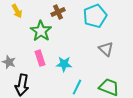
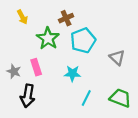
cyan pentagon: (95, 16) -> (83, 40), moved
pink rectangle: (40, 58) -> (36, 67), moved

